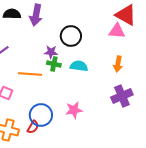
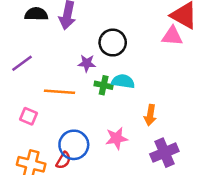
green cross: (54, 64) -> (104, 85), moved
orange arrow: (118, 64) -> (150, 115), moved
purple cross: (122, 96) -> (164, 153), moved

